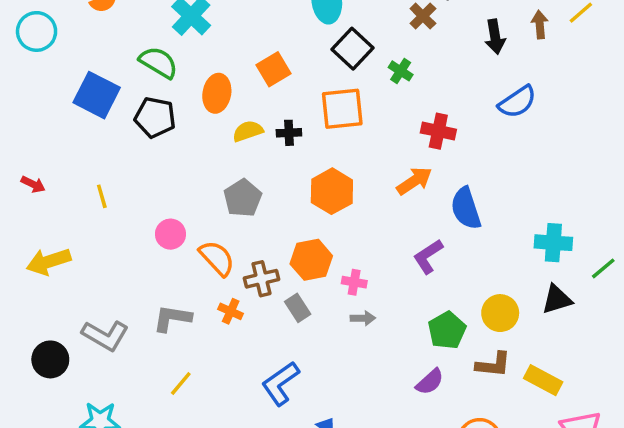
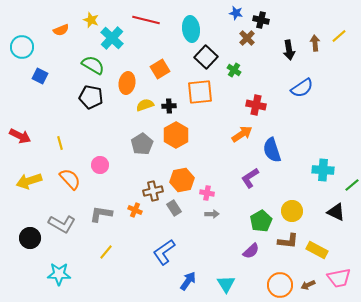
blue square: (97, 95) -> (40, 76), moved, size x0.6
red arrow: (33, 184) -> (20, 136), size x1.5
orange hexagon: (332, 191) -> (176, 135), moved
orange semicircle: (217, 258) -> (70, 179), moved
black triangle: (557, 299) -> (336, 212), moved, turned 42

